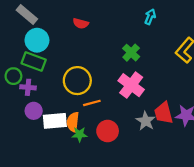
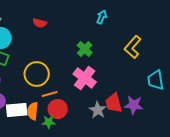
red circle: (108, 131) -> (58, 109), moved
green star: (80, 134) -> (49, 122), moved

